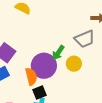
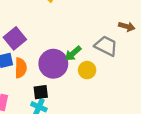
gray trapezoid: (85, 39) -> (106, 46), turned -145
orange semicircle: (31, 77) -> (21, 68), moved

